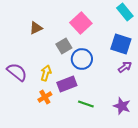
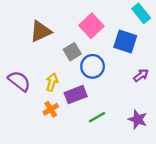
brown triangle: (36, 28) -> (41, 31), size x1.5
blue square: (121, 44) -> (125, 42), moved
green line: (86, 104) -> (97, 117), turned -49

